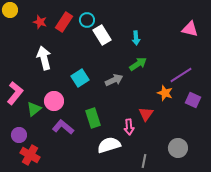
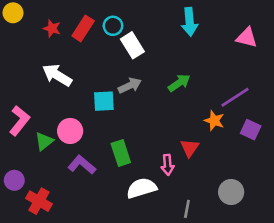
cyan arrow: (136, 38) -> (190, 22), moved, size x1.5
white arrow: (44, 58) -> (57, 75), turned -45
cyan square: (80, 78) -> (104, 101), turned 30
gray arrow: (114, 80) -> (130, 86), moved
purple circle: (19, 135) -> (14, 180), moved

